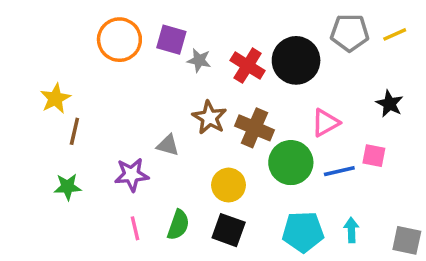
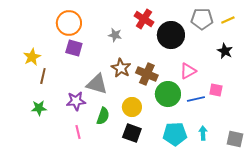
purple square: (171, 40) -> (74, 48), moved
red cross: (248, 66) -> (144, 19), moved
black star: (390, 104) -> (225, 51), moved
gray triangle: (168, 145) -> (97, 84), size x1.6
green semicircle: (178, 225) -> (103, 116), moved

